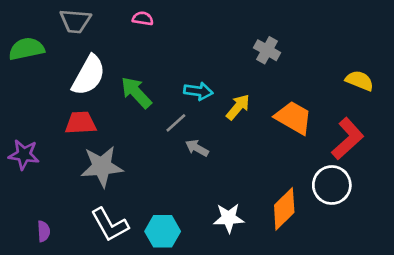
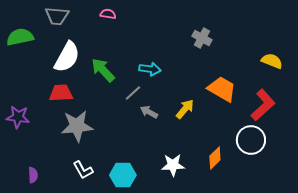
yellow arrow: (238, 107) -> (185, 109), moved
orange diamond: (284, 209) -> (215, 158), size x0.7
white L-shape: (110, 225) -> (83, 170), size x0.7

